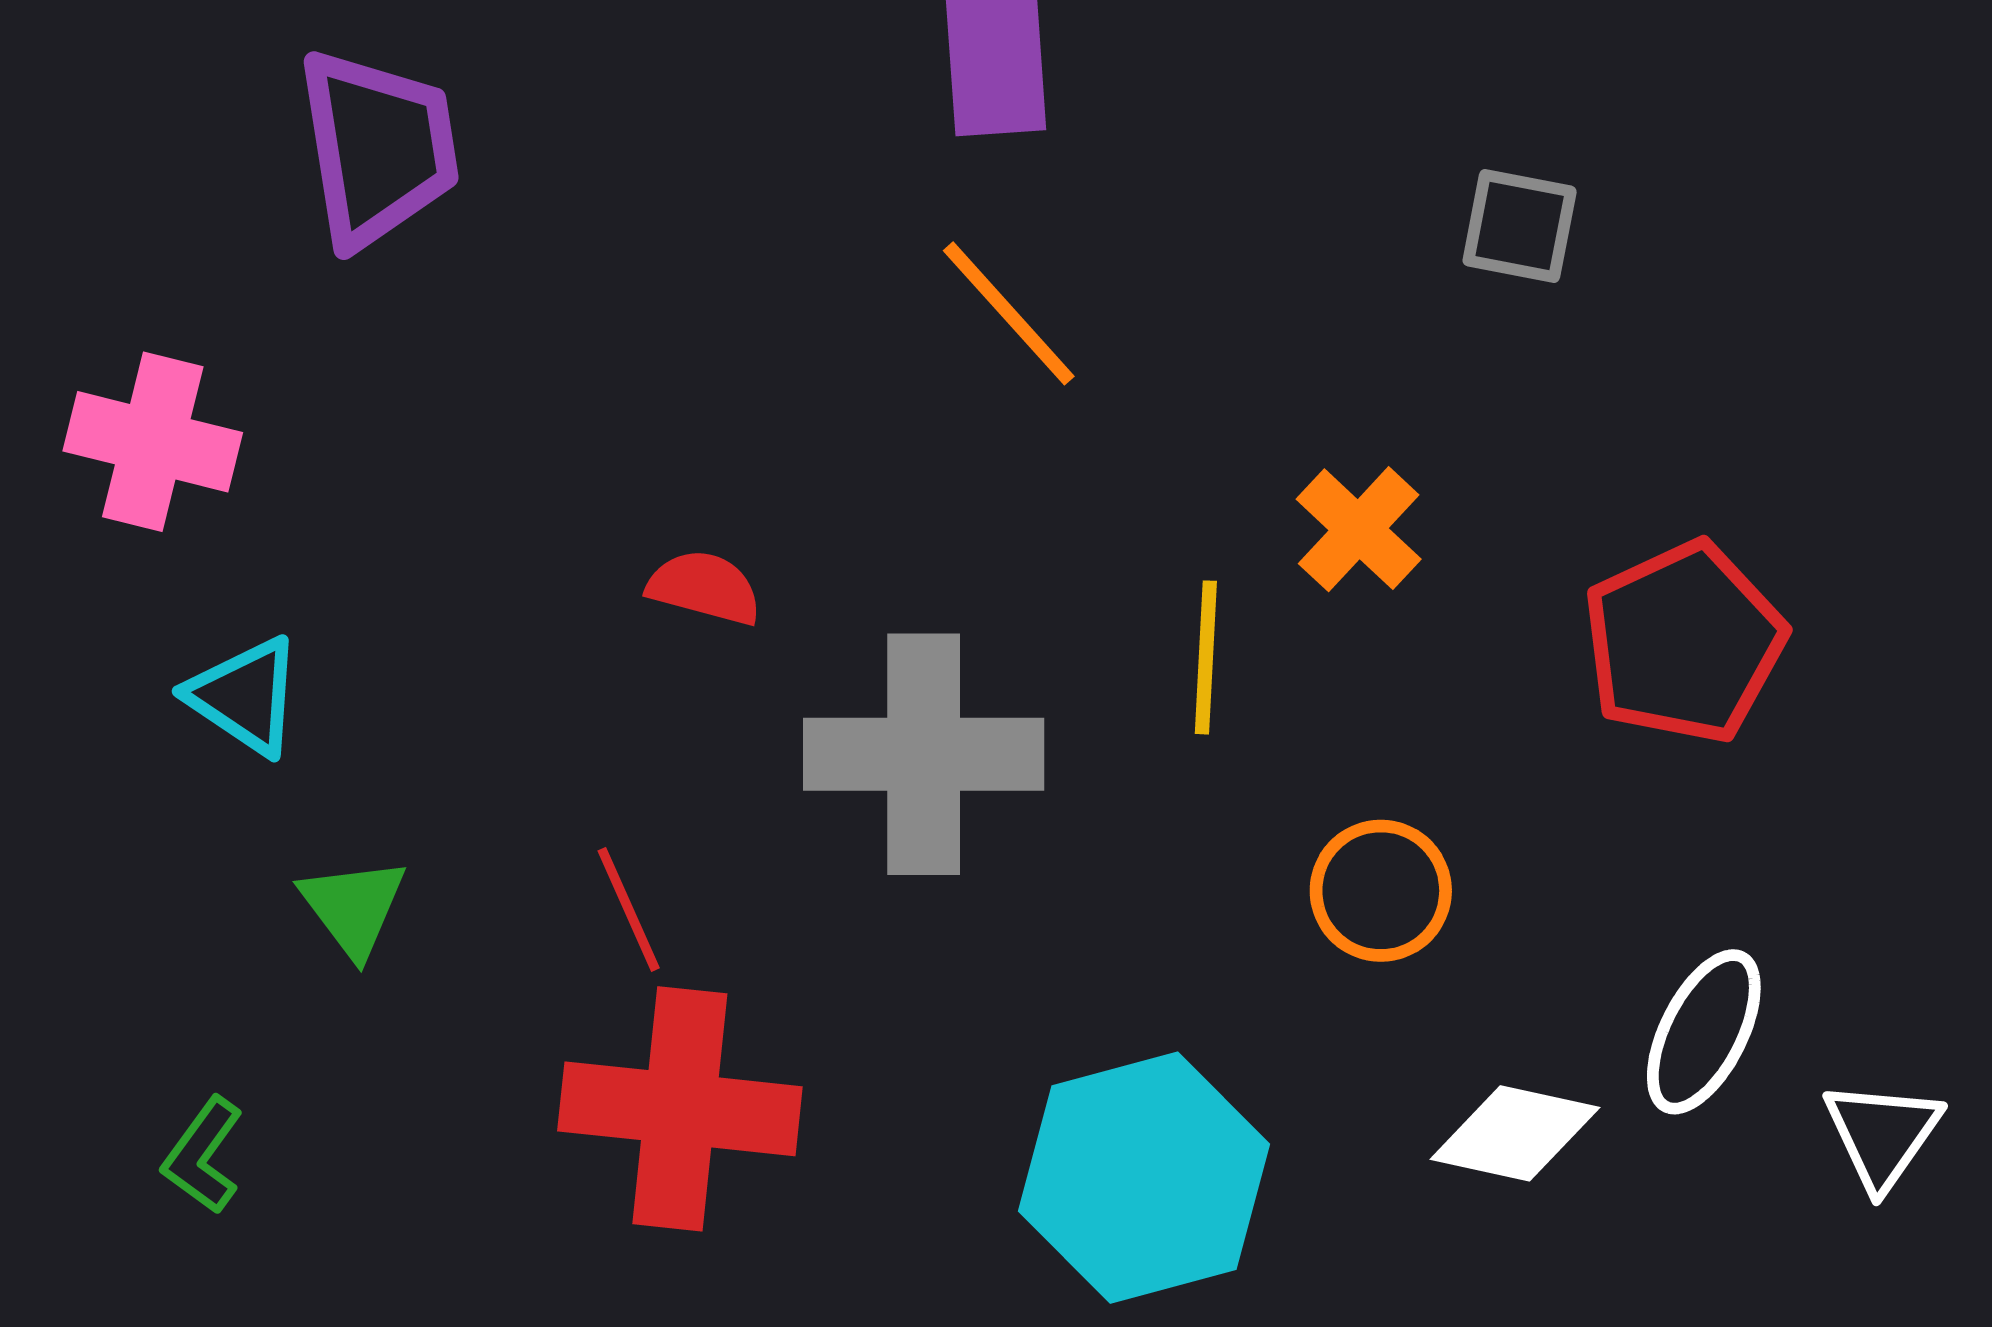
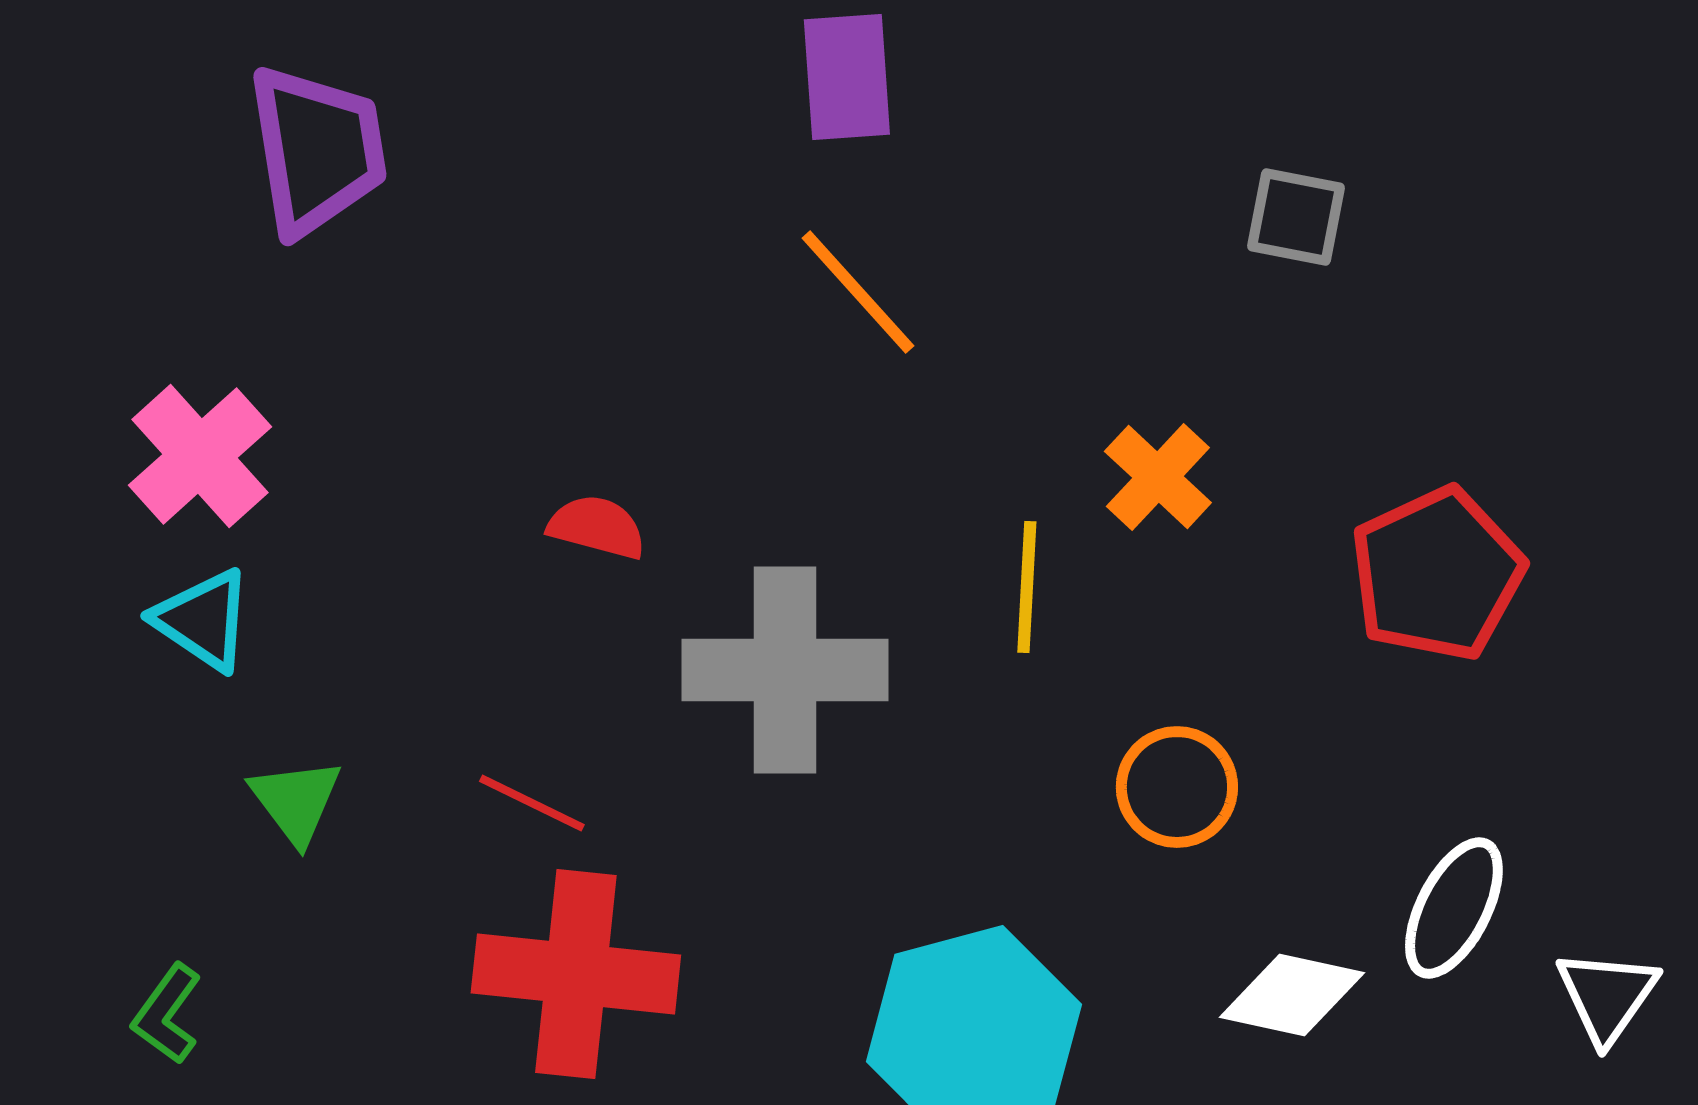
pink cross: (153, 442) -> (200, 456), moved, turned 34
red line: (629, 909) -> (532, 803), turned -40

